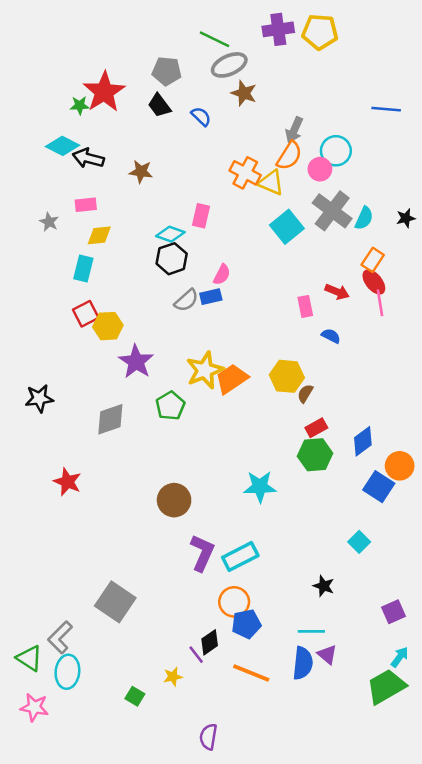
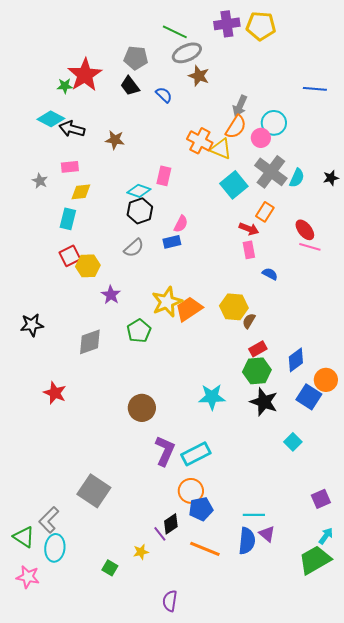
orange rectangle: (373, 260) -> (265, 212), moved
red arrow: (337, 292) -> (249, 229), moved
gray semicircle: (186, 300) -> (134, 248), moved
pink line: (380, 303) -> (310, 247), turned -65
purple star: (136, 362) -> (111, 295), size x0.7
black star: (324, 586) -> (264, 402), moved, size x1.6

